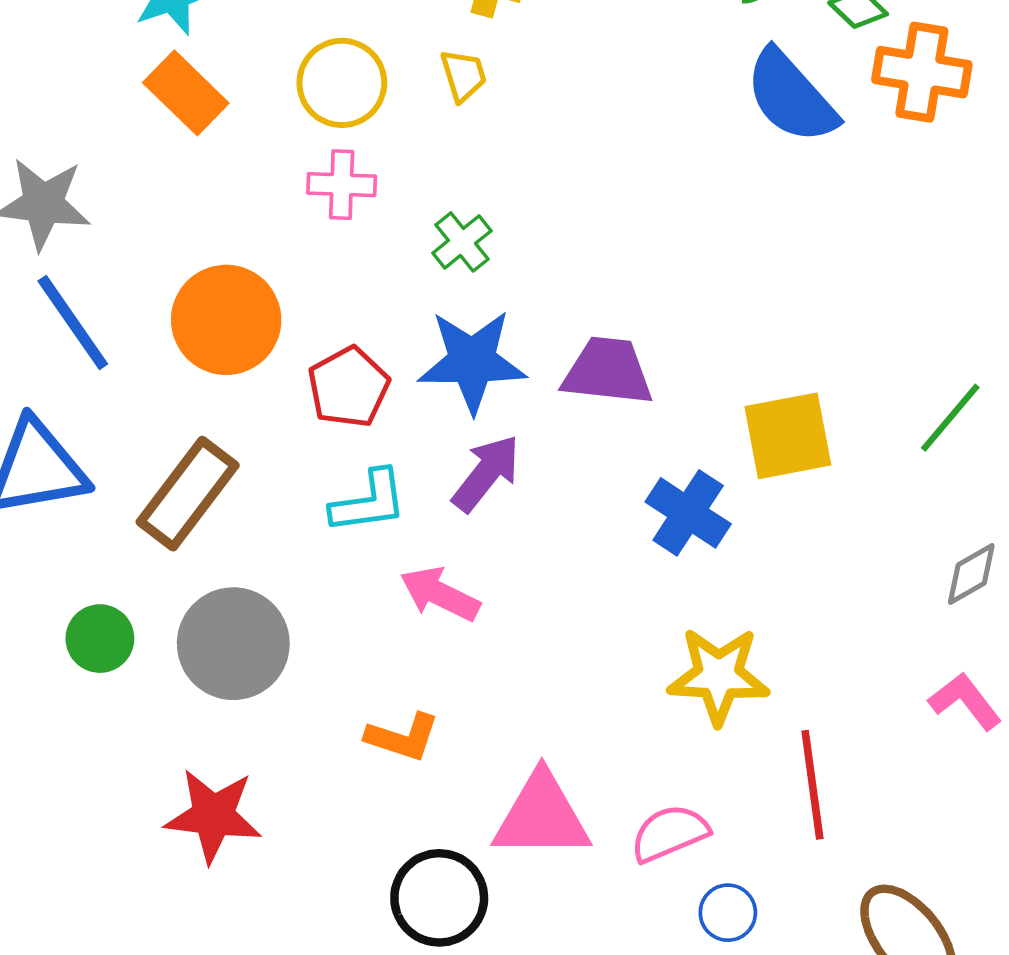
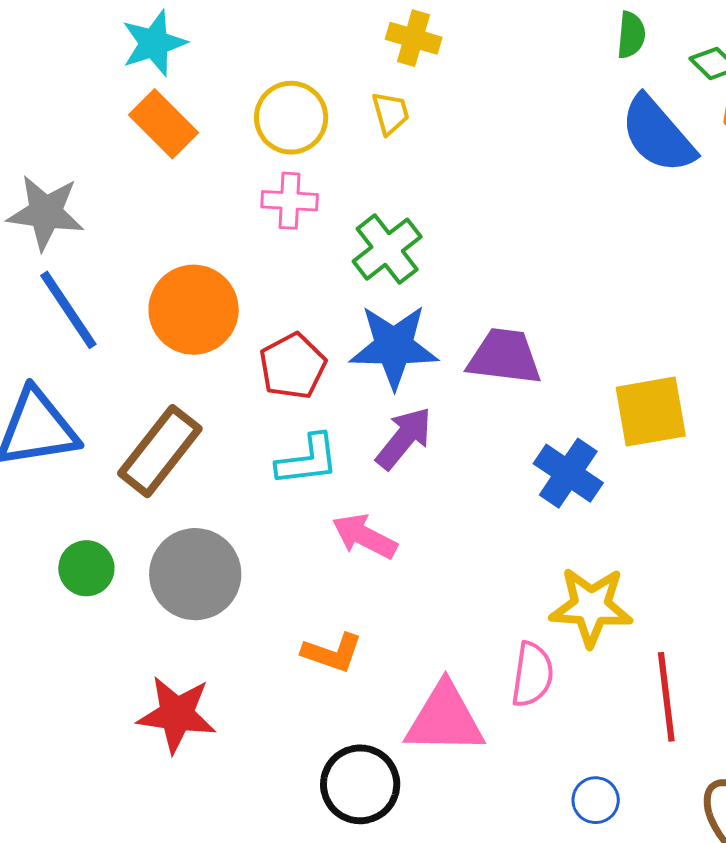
green cross: (462, 242) -> (387, 249), size x1.4
pink semicircle: (670, 833) -> (532, 675), moved, turned 120

